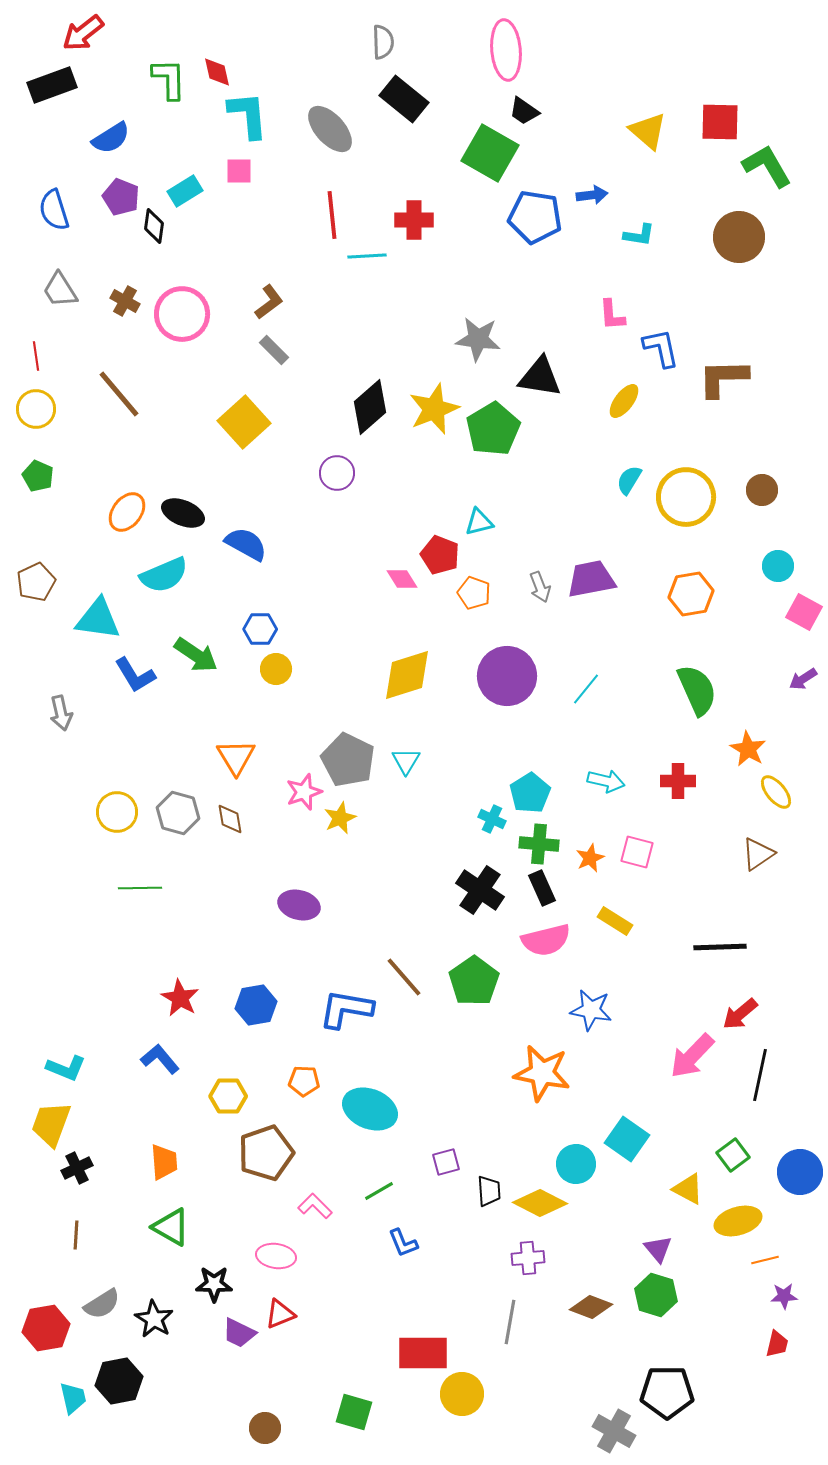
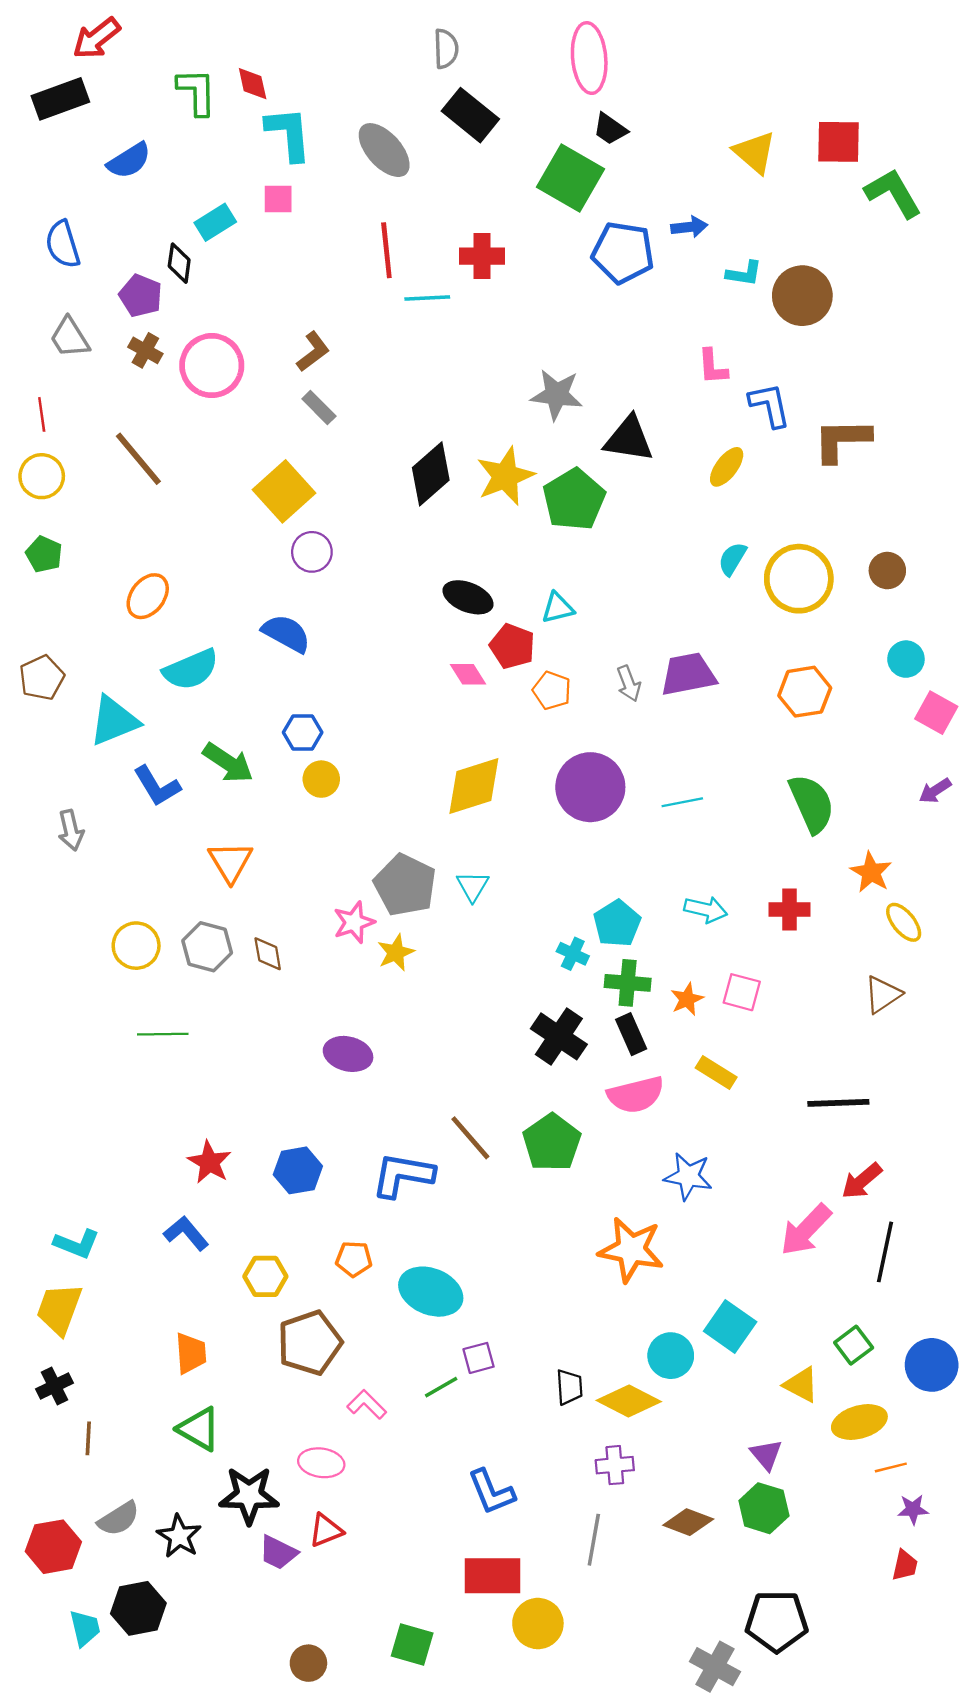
purple pentagon: (121, 197) -> (141, 296), moved
brown circle: (739, 237) -> (802, 296), moved
purple circle: (337, 473) -> (312, 552), moved
black ellipse: (183, 513) -> (468, 597), moved
cyan triangle: (98, 619) -> (114, 721), turned -30
cyan line: (586, 689) -> (682, 802), turned 40
orange triangle: (236, 757) -> (230, 862), moved
purple square: (446, 1162) -> (479, 1358), moved
black cross: (77, 1168) -> (55, 1386), moved
blue L-shape: (403, 1243) -> (491, 1492), moved, size x1.4
black star: (214, 1284) -> (249, 1495), size x1.4

